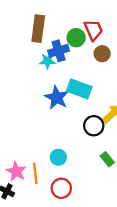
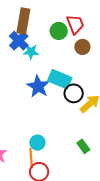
blue cross: (59, 51) -> (19, 41), moved, turned -30
black circle: (94, 126) -> (74, 93), moved
orange line: (35, 173) -> (31, 158), moved

